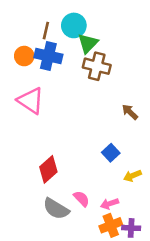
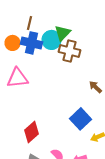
cyan circle: (74, 25) -> (52, 40), moved
pink triangle: (31, 101) -> (18, 78), turned -40
blue square: (111, 153) -> (80, 119), size x1.5

